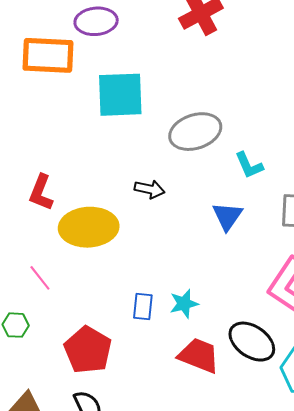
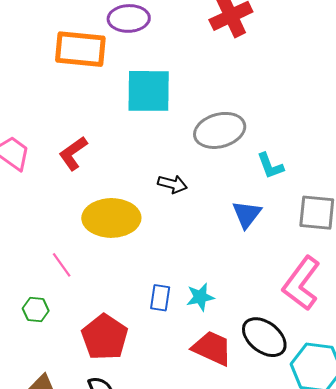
red L-shape: (41, 193) -> (73, 153), moved, turned 30

